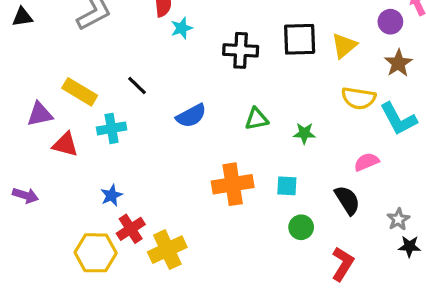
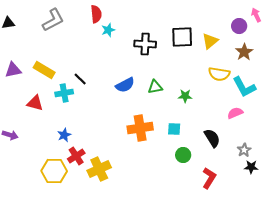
black line: (137, 85) -> (80, 79), moved
purple triangle: (40, 114) -> (13, 70), moved
blue semicircle: (191, 116) -> (125, 85), moved
pink semicircle: (366, 162) -> (235, 113), moved

